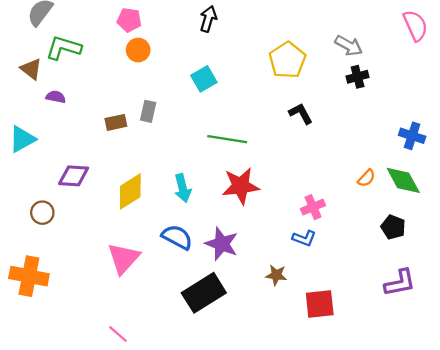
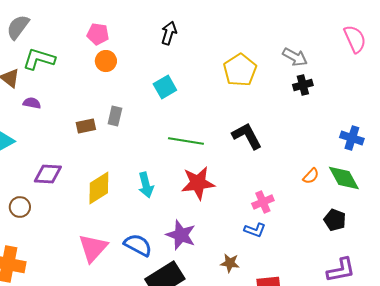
black L-shape: (301, 114) -> (247, 136), moved, size x1.4
blue semicircle: (177, 237) -> (138, 245), moved

